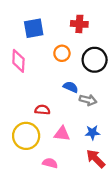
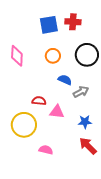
blue square: (34, 28) -> (49, 25), moved
orange circle: (62, 53) -> (53, 56), moved
gray arrow: (88, 100) -> (81, 92), turned -42
pink triangle: (62, 134) -> (57, 112), moved

